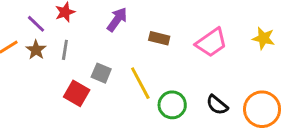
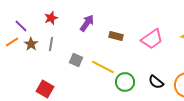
purple line: (36, 24) -> (21, 26), moved
yellow line: (140, 83) -> (103, 67), turned -35
red square: (77, 93) -> (45, 89), moved

